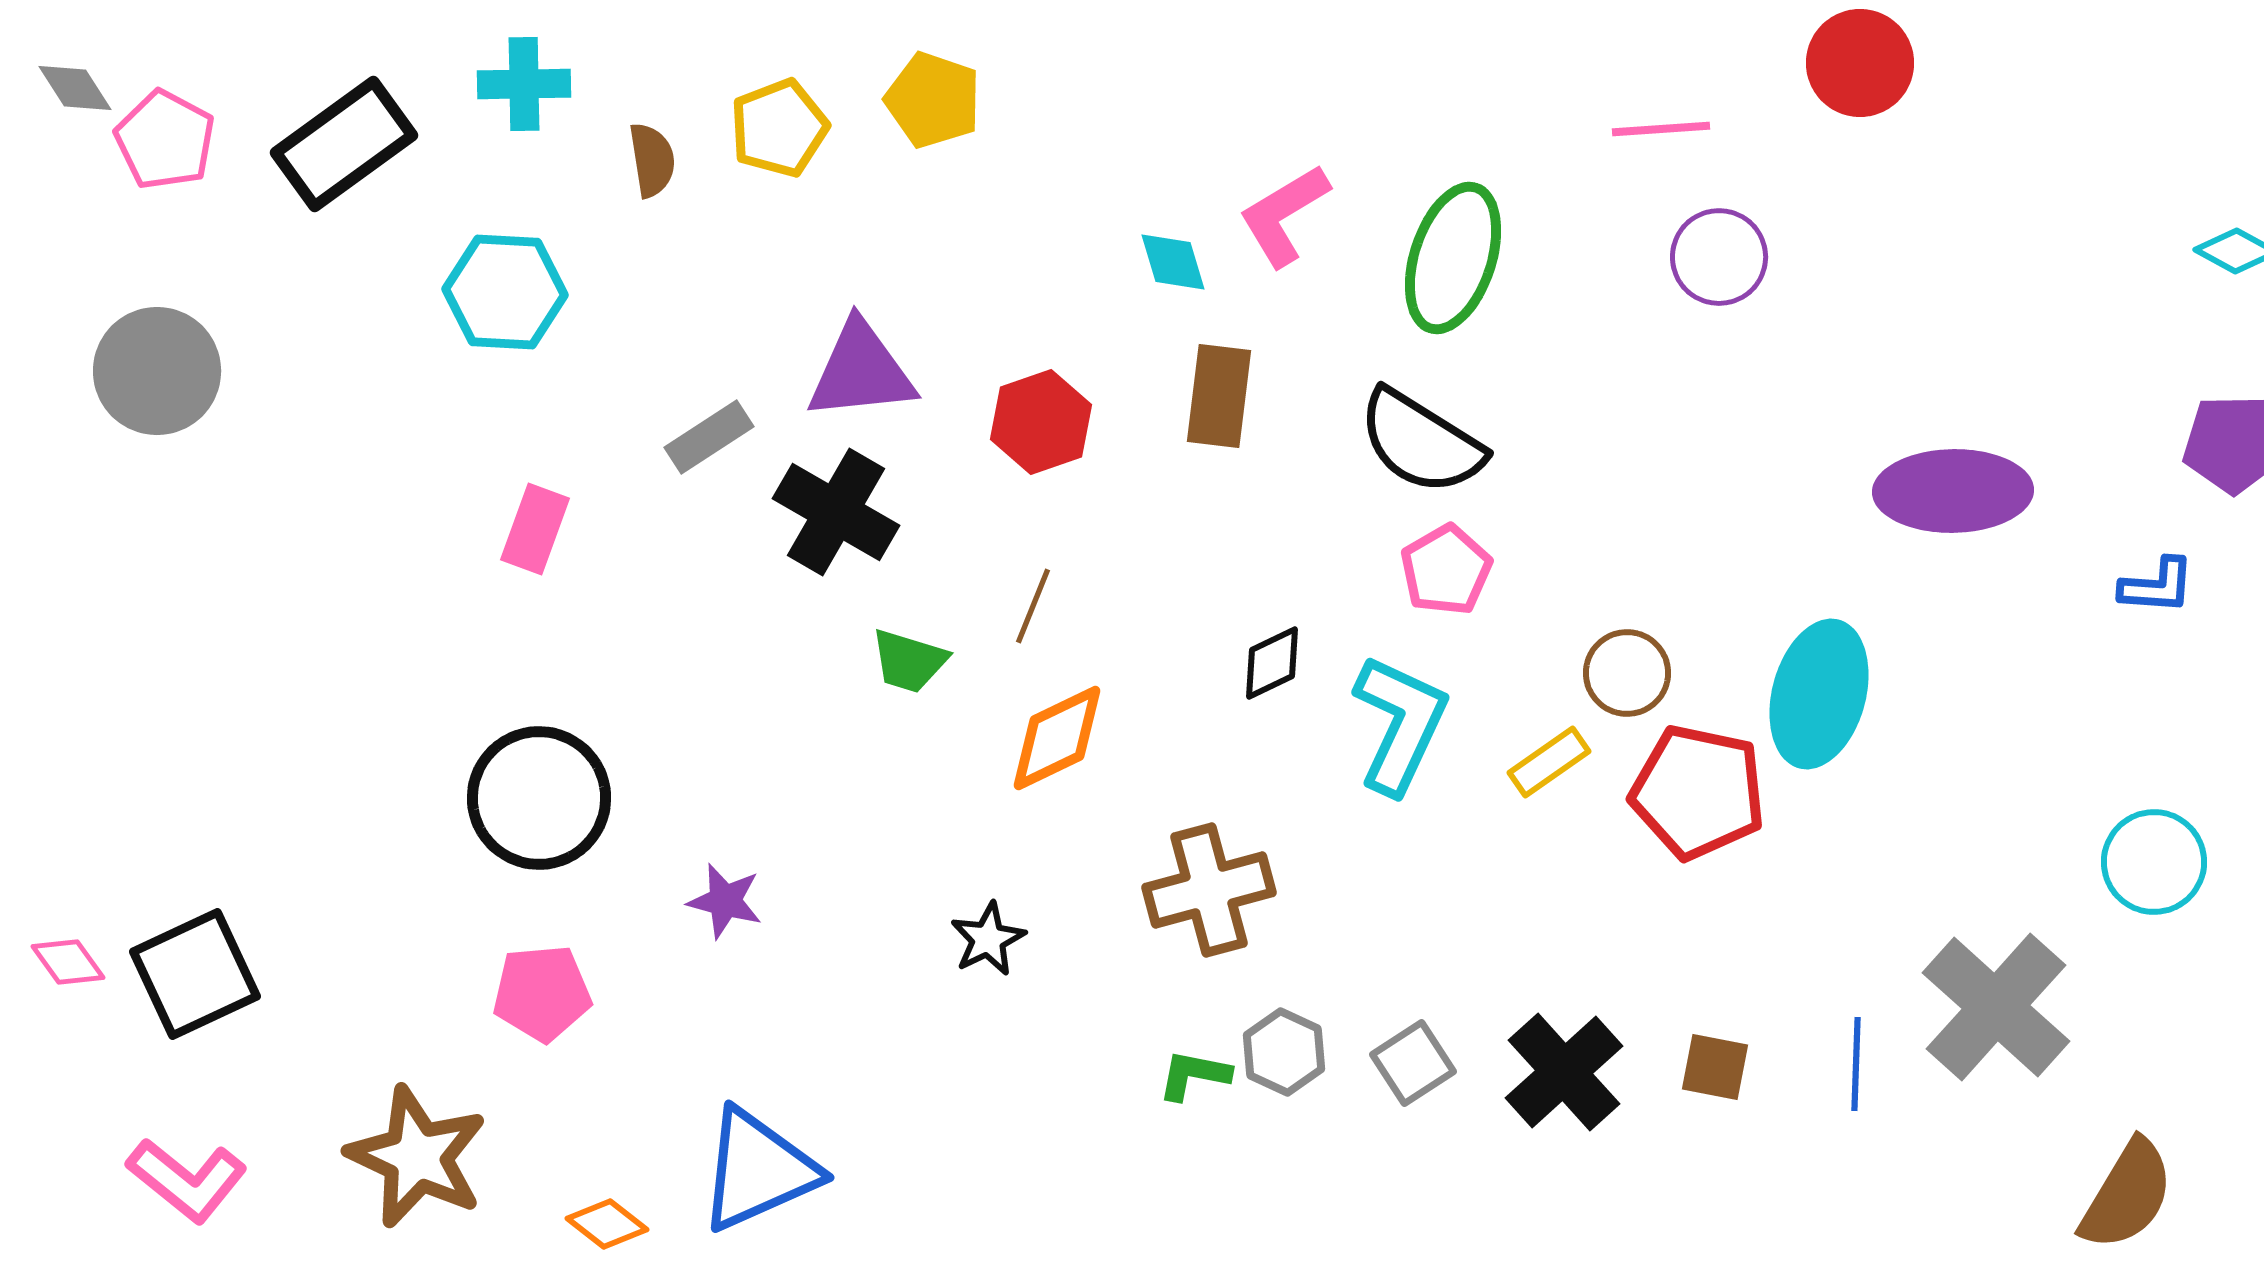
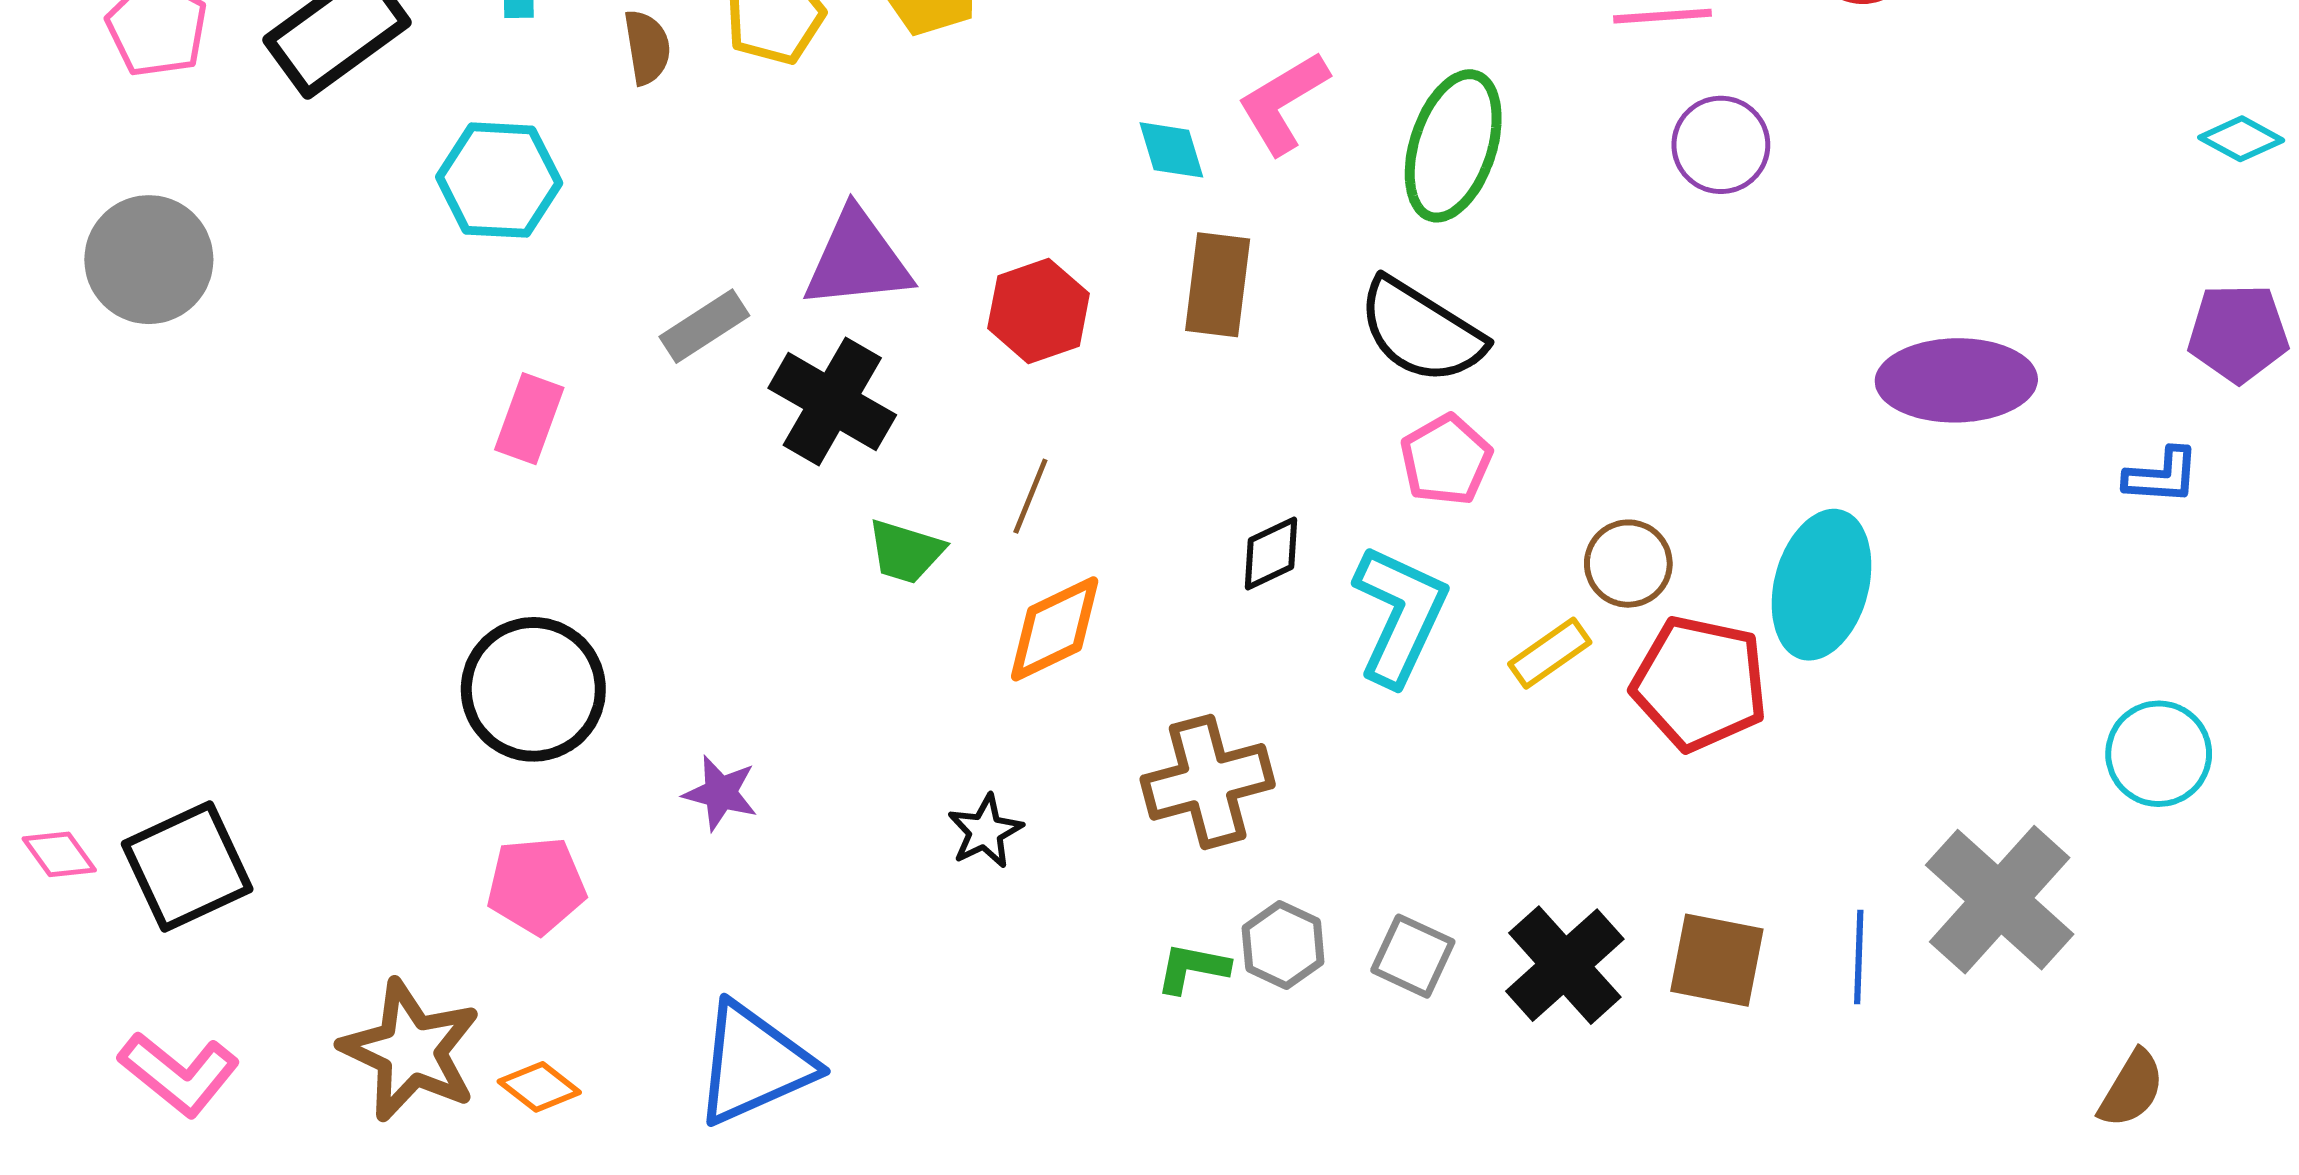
gray square: (1413, 1063) -> (1413, 956), turned -32
brown square: (1715, 1067) -> (1717, 960), size x1.4
brown semicircle: (2127, 1195) -> (2131, 1089), size x0.7
orange diamond: (607, 1224) -> (539, 1087), moved

